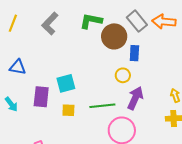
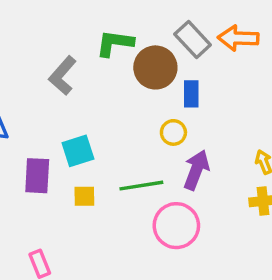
gray L-shape: (50, 24) -> (63, 76), moved

